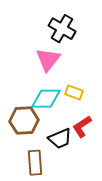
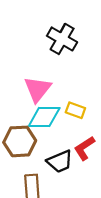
pink triangle: (48, 60) -> (38, 89), moved

